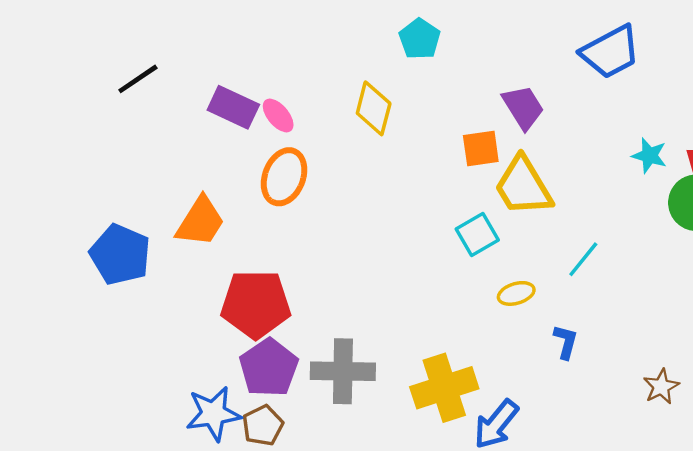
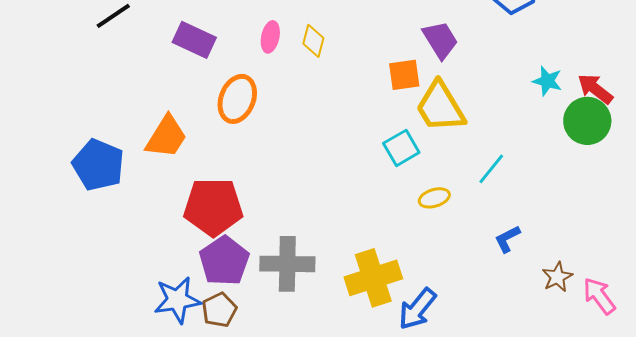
yellow diamond: (374, 108) -> (313, 41), size x0.7
pink ellipse: (278, 115) -> (270, 37), moved, turned 52
blue L-shape: (566, 342) -> (507, 239), moved, turned -132

